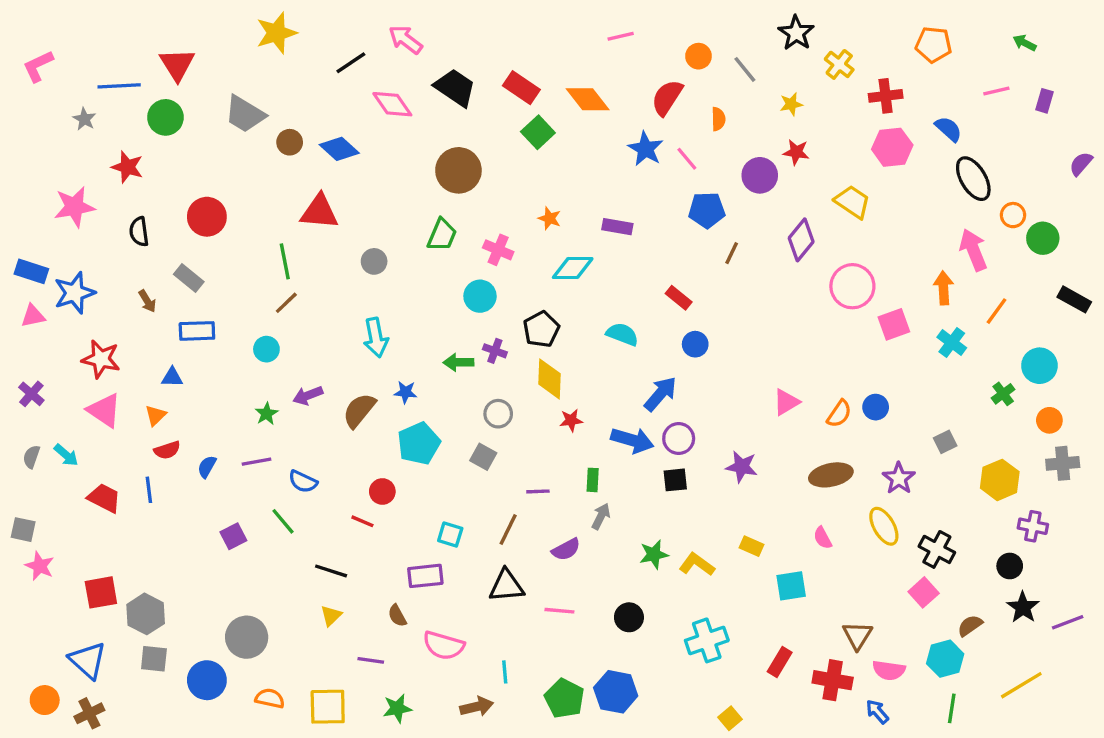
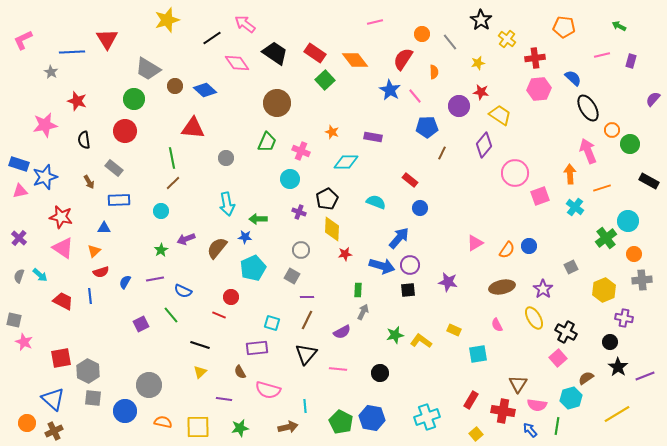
green circle: (165, 117) -> (134, 99), moved
yellow trapezoid: (852, 202) -> (500, 115), moved
orange line: (996, 311) -> (602, 188), turned 36
green arrow: (458, 362) -> (258, 219), moved
green cross: (1003, 394) -> (606, 238), size x1.5
purple line: (538, 491) -> (307, 297), moved
black triangle: (506, 586) -> (306, 354), turned -45
cyan cross: (707, 640) -> (427, 417), moved
green line: (952, 708) -> (557, 426), moved
yellow square: (730, 718) -> (476, 434), moved

